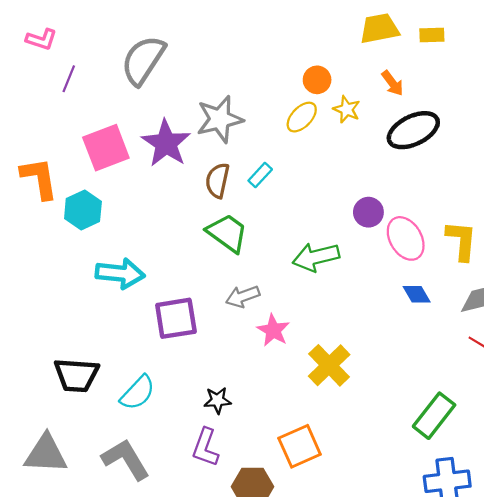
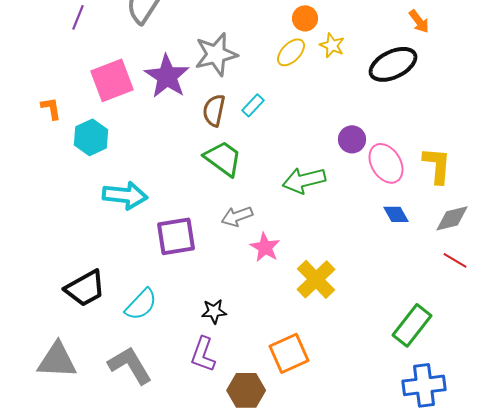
orange arrow: (393, 83) -> (419, 21), moved
orange L-shape: (39, 178) -> (51, 108), size x0.6
black trapezoid: (76, 375) -> (85, 288), turned -33

